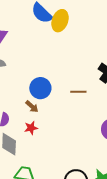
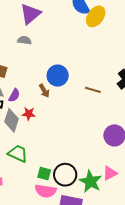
red star: (31, 128) -> (29, 114), moved

